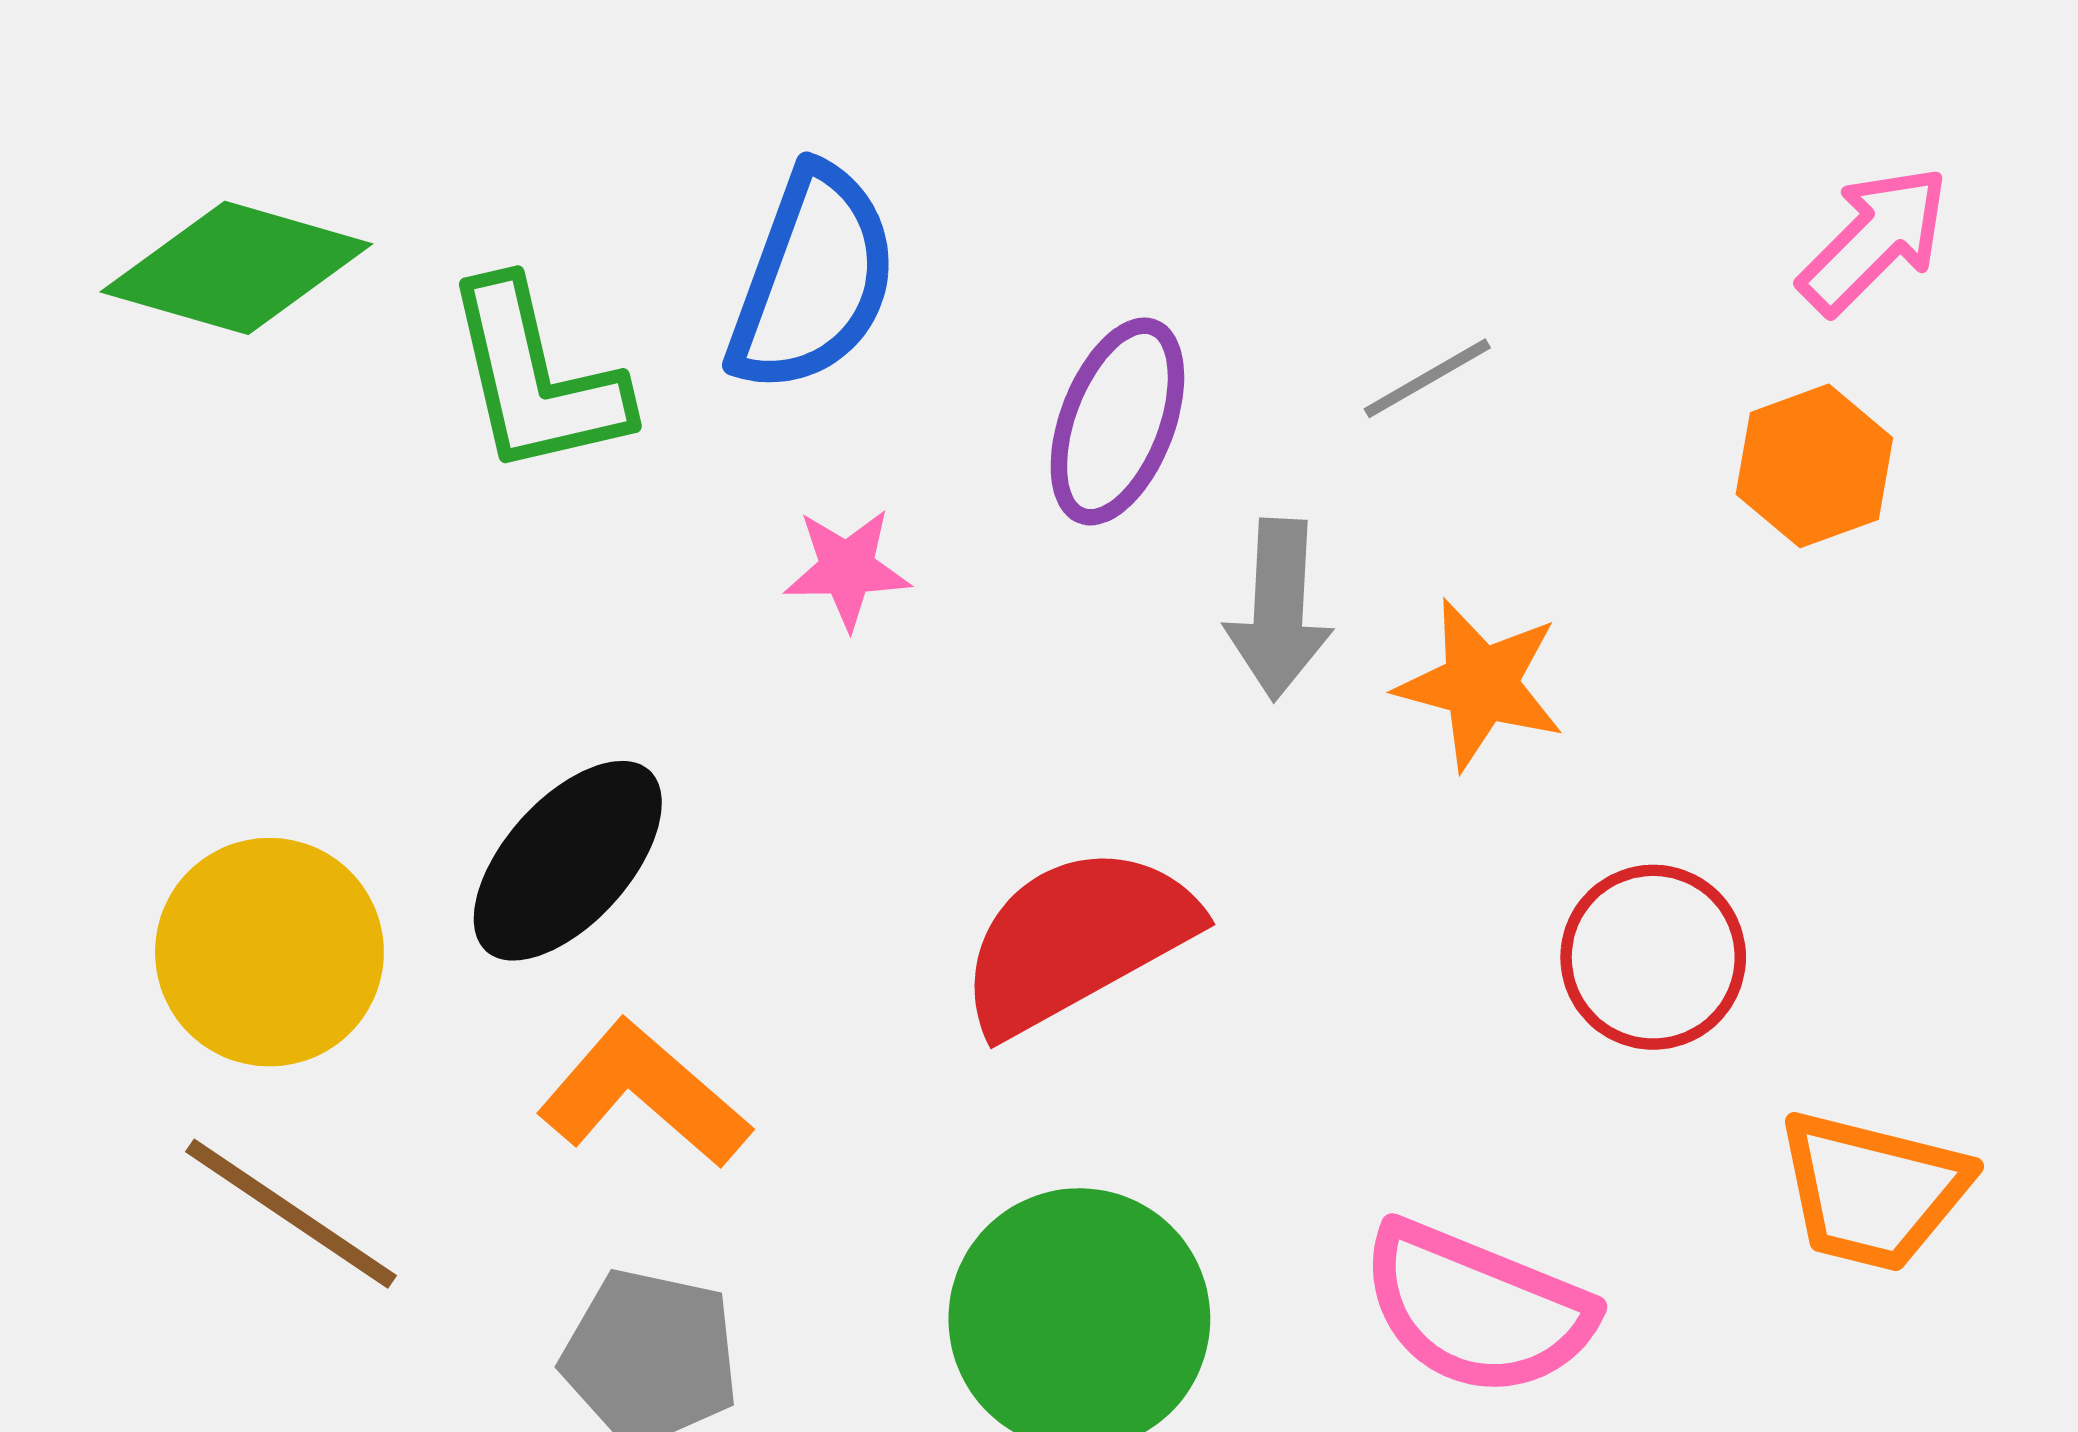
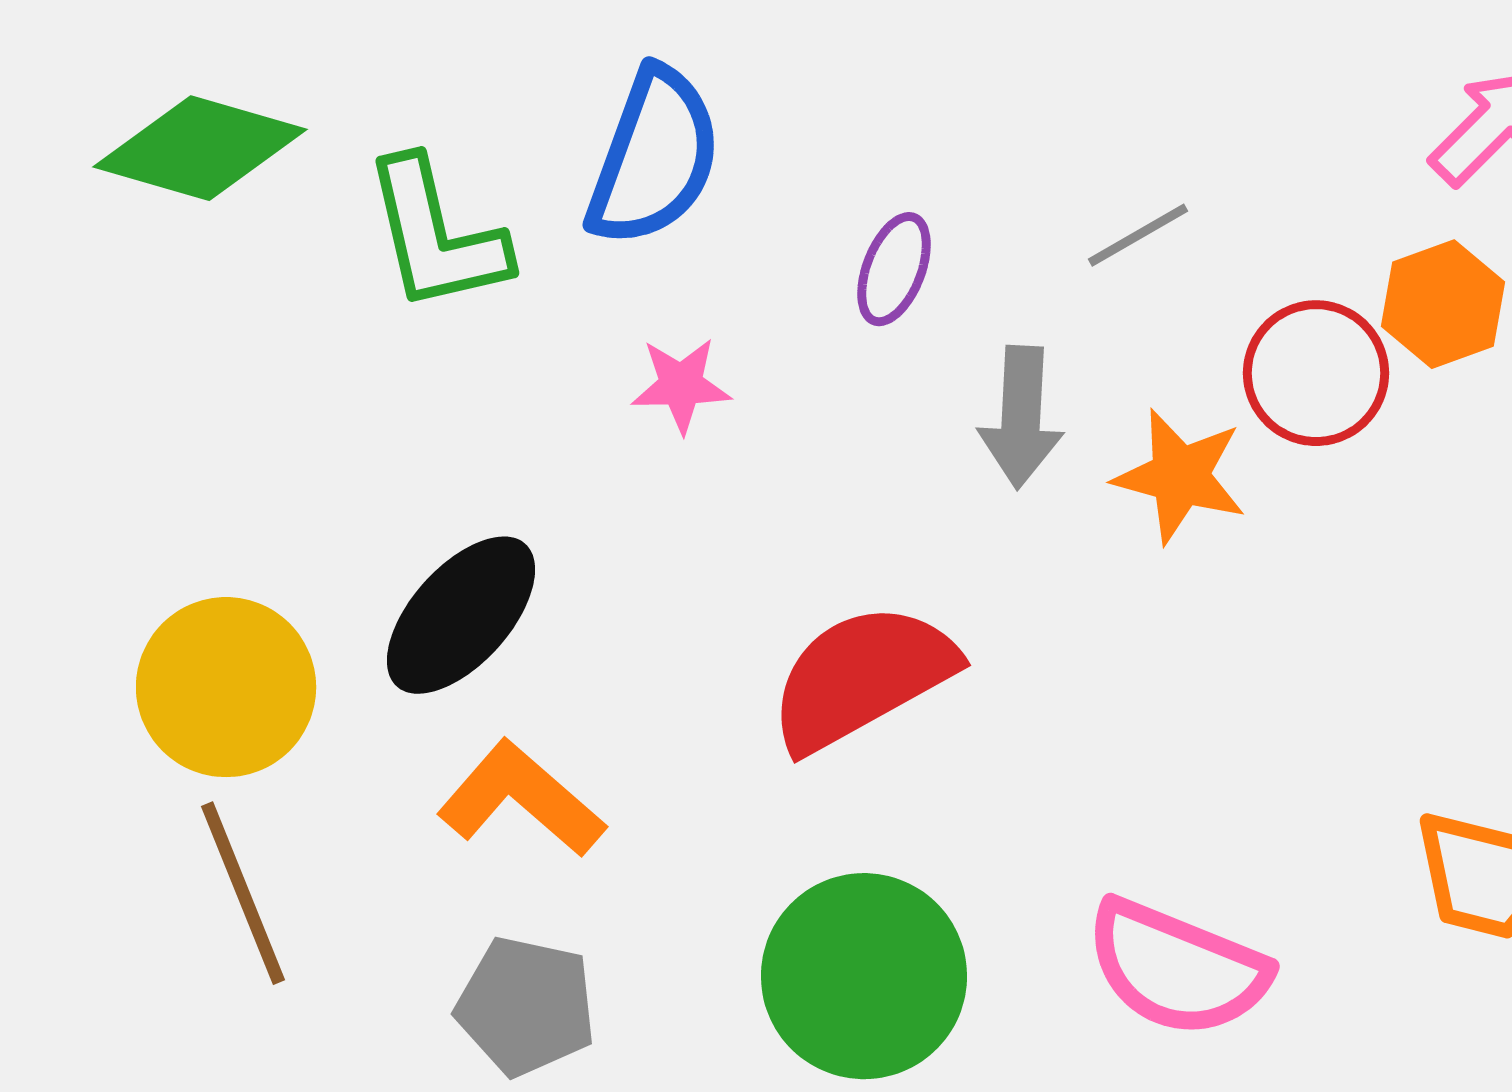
purple ellipse: (1117, 421) -> (894, 269), size x0.7
red circle: (1653, 957) -> (1316, 373), moved
brown line: (291, 1214) -> (243, 893), turned 34

